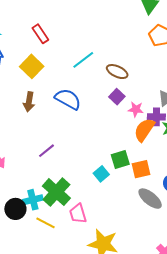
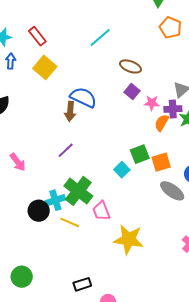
red rectangle: (40, 34) -> (37, 36), moved
cyan line: (83, 60) -> (100, 37), moved
brown arrow: (29, 102) -> (70, 111), moved
orange semicircle: (144, 130) -> (162, 123), size x0.7

